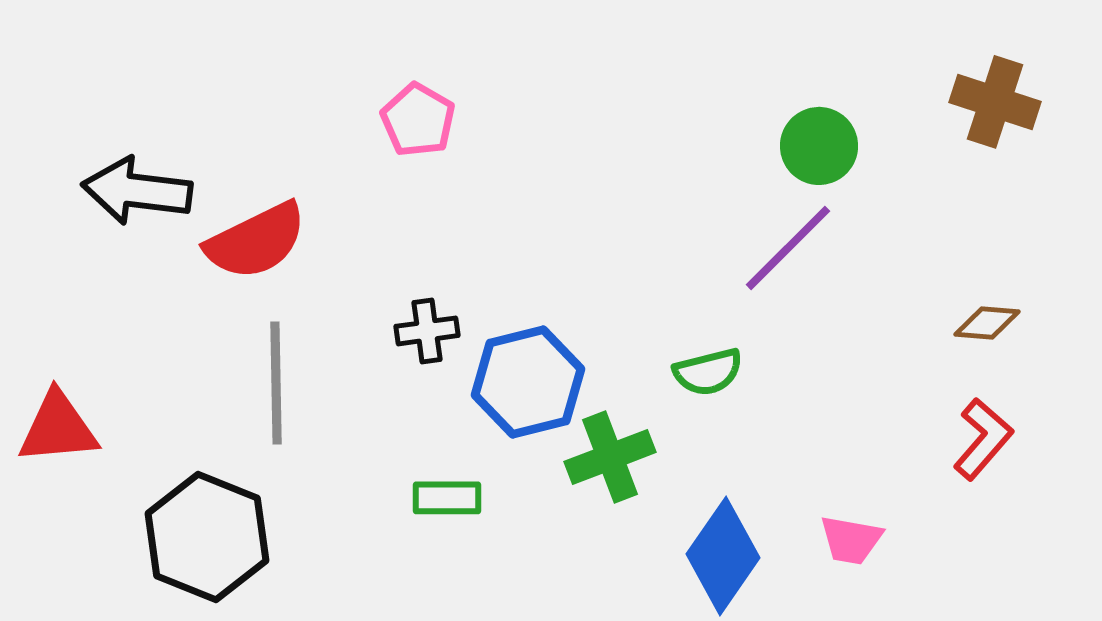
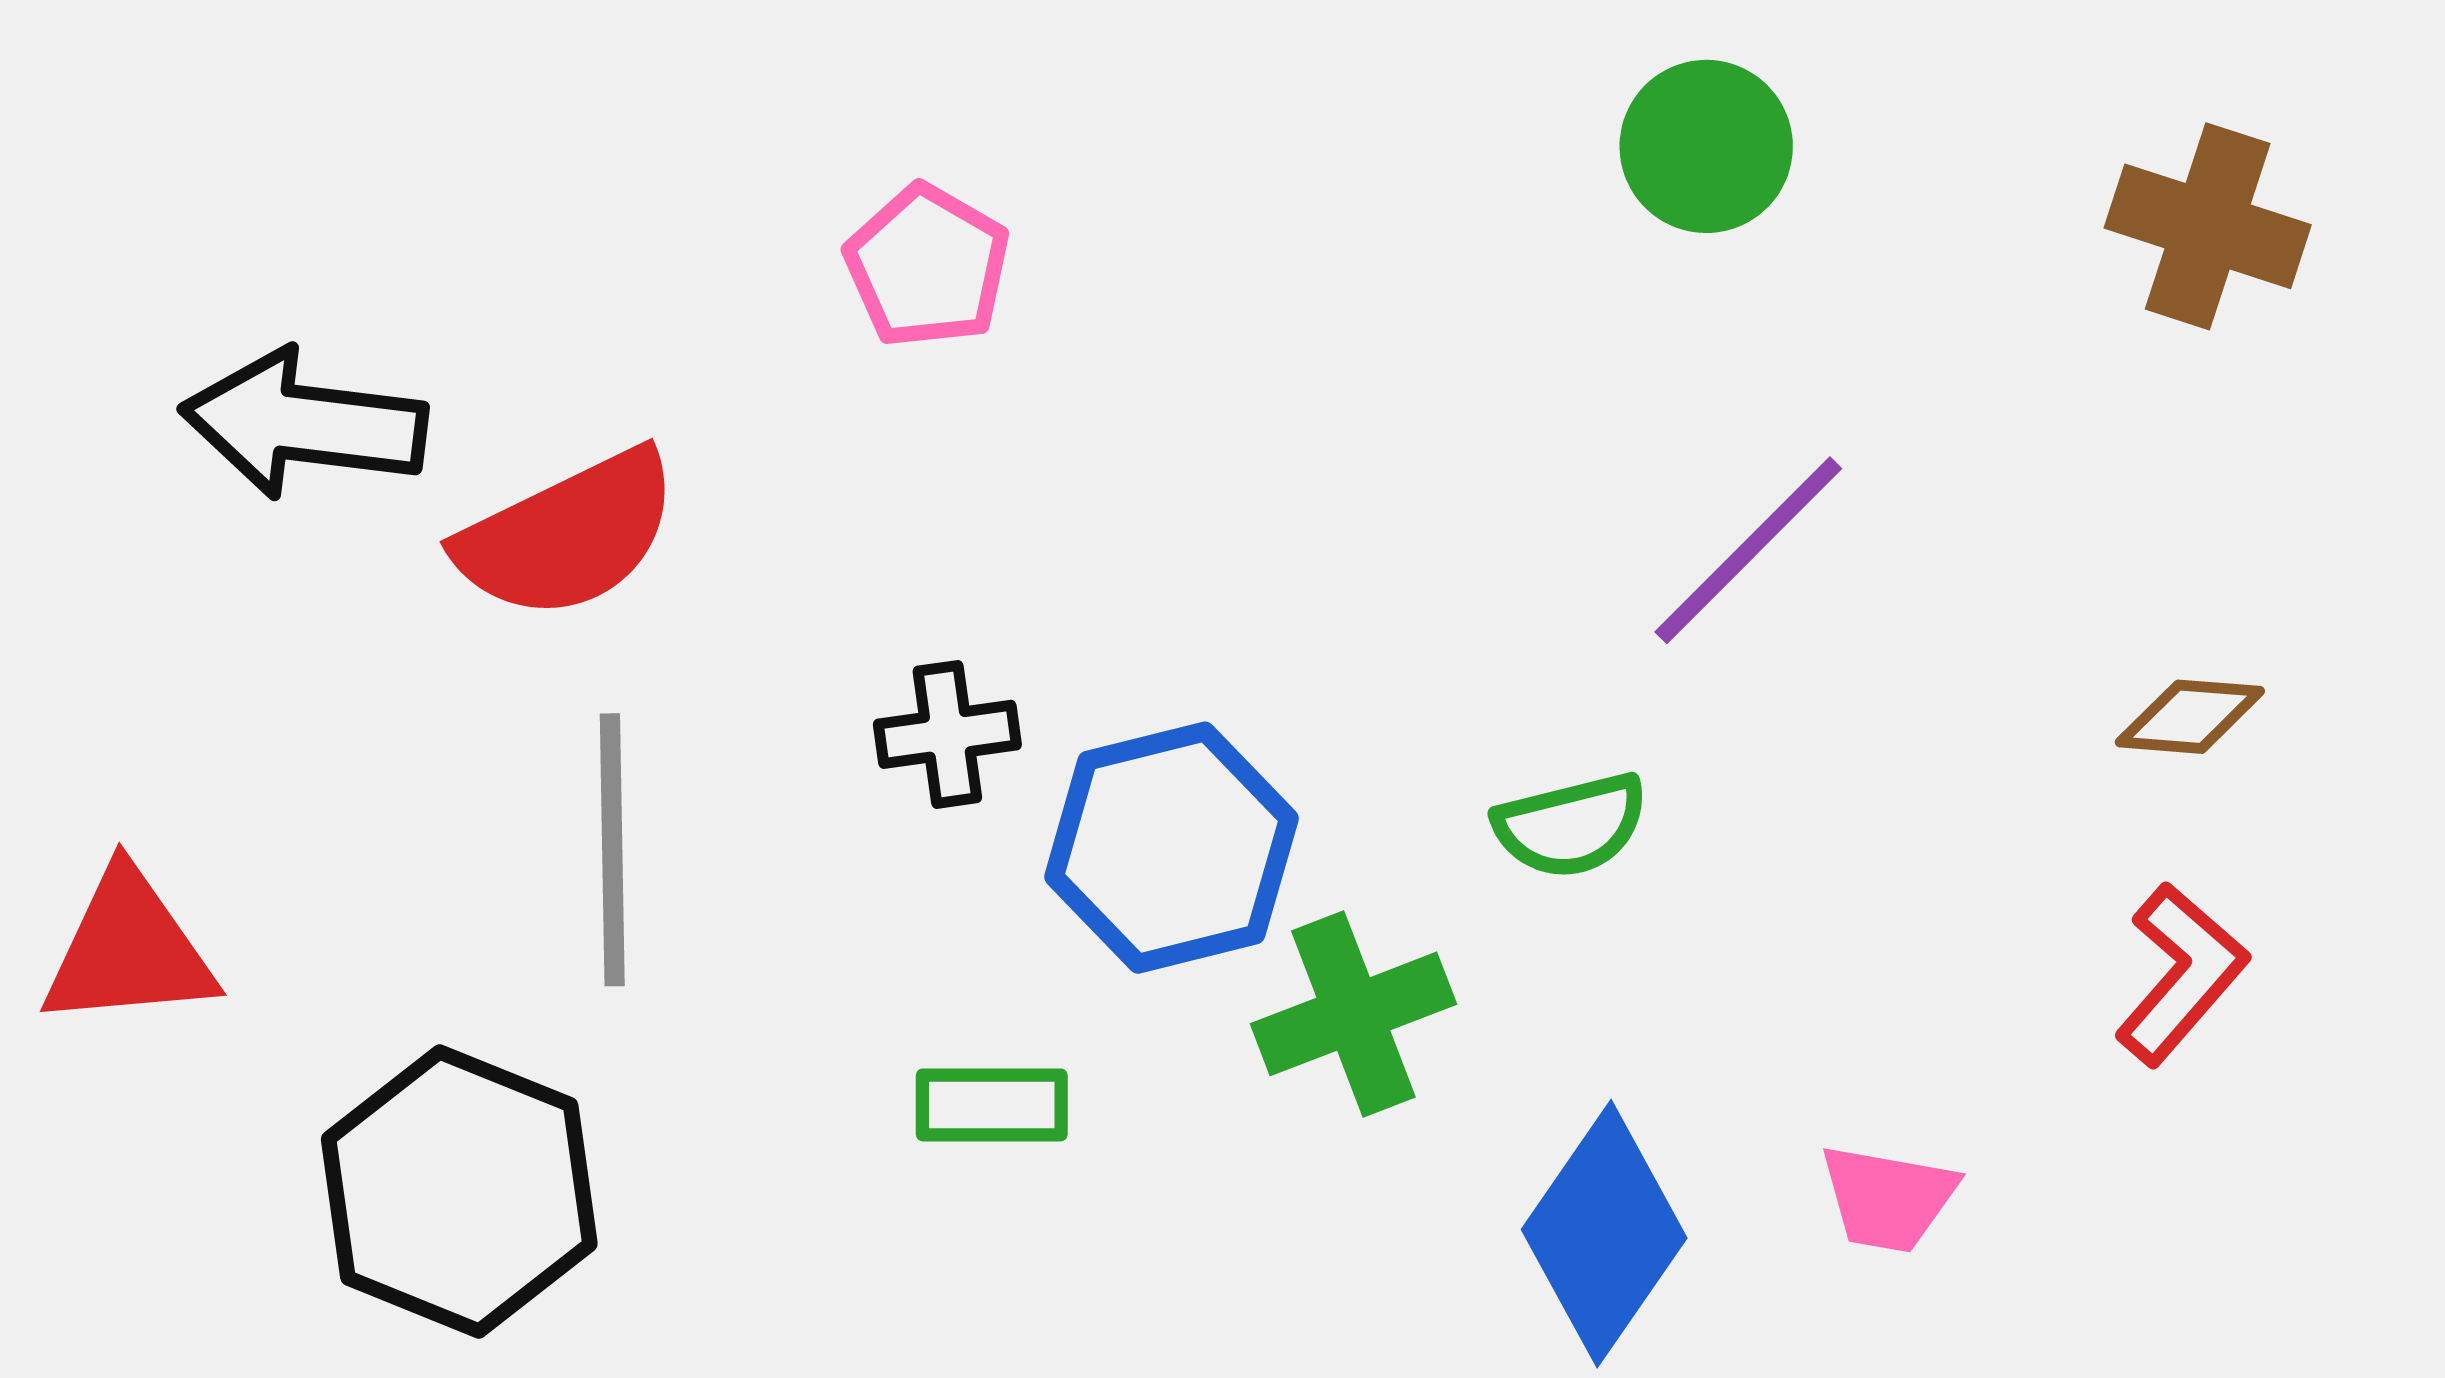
green circle: (819, 146) -> (1706, 146), moved

